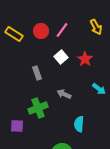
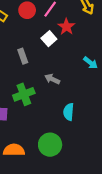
red star: (85, 59) -> (66, 27), moved
cyan arrow: (99, 89) -> (90, 63), moved

